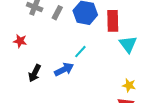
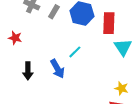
blue arrow: (64, 69) -> (57, 69), turned 84
black arrow: (35, 73) -> (28, 71), turned -30

